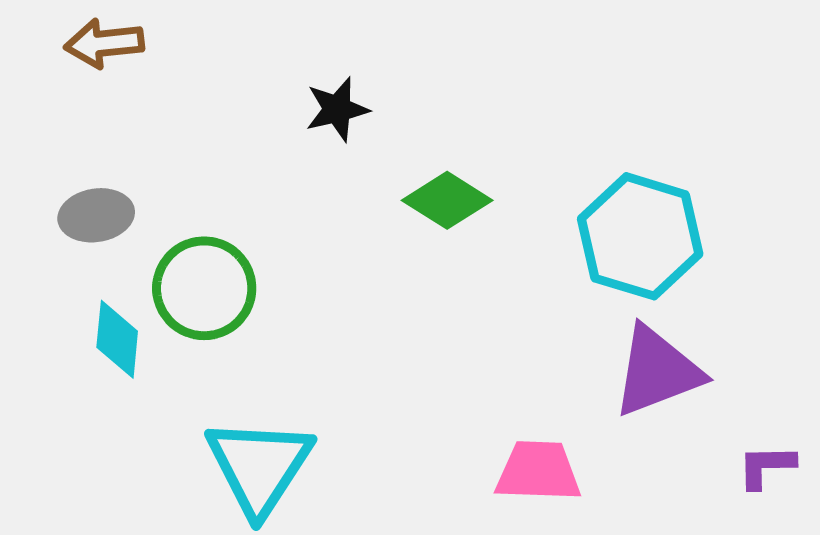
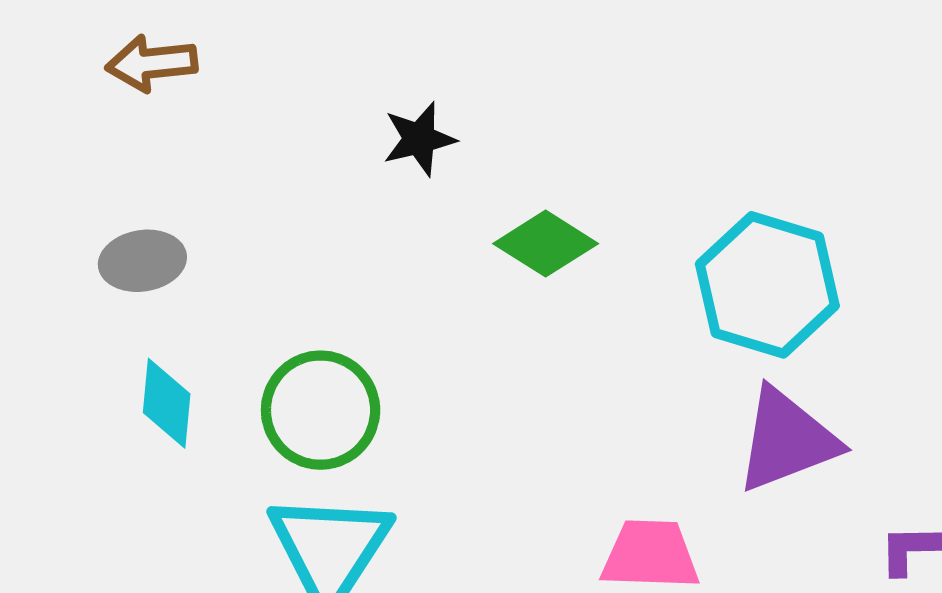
green circle: (204, 288) -> (321, 410), moved

